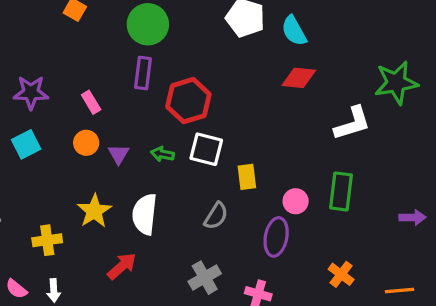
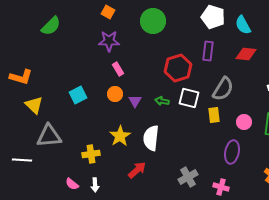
purple rectangle: (143, 73) -> (208, 51), moved
purple star: (31, 92) -> (109, 41), moved
pink circle: (296, 201) -> (244, 122), moved
gray semicircle: (216, 216) -> (223, 89), moved, size x1.4

